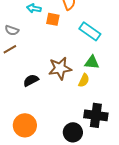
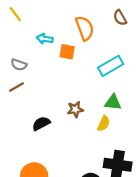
cyan rectangle: (90, 31) -> (111, 66), turned -65
brown star: (60, 68) -> (75, 109), size x0.6

